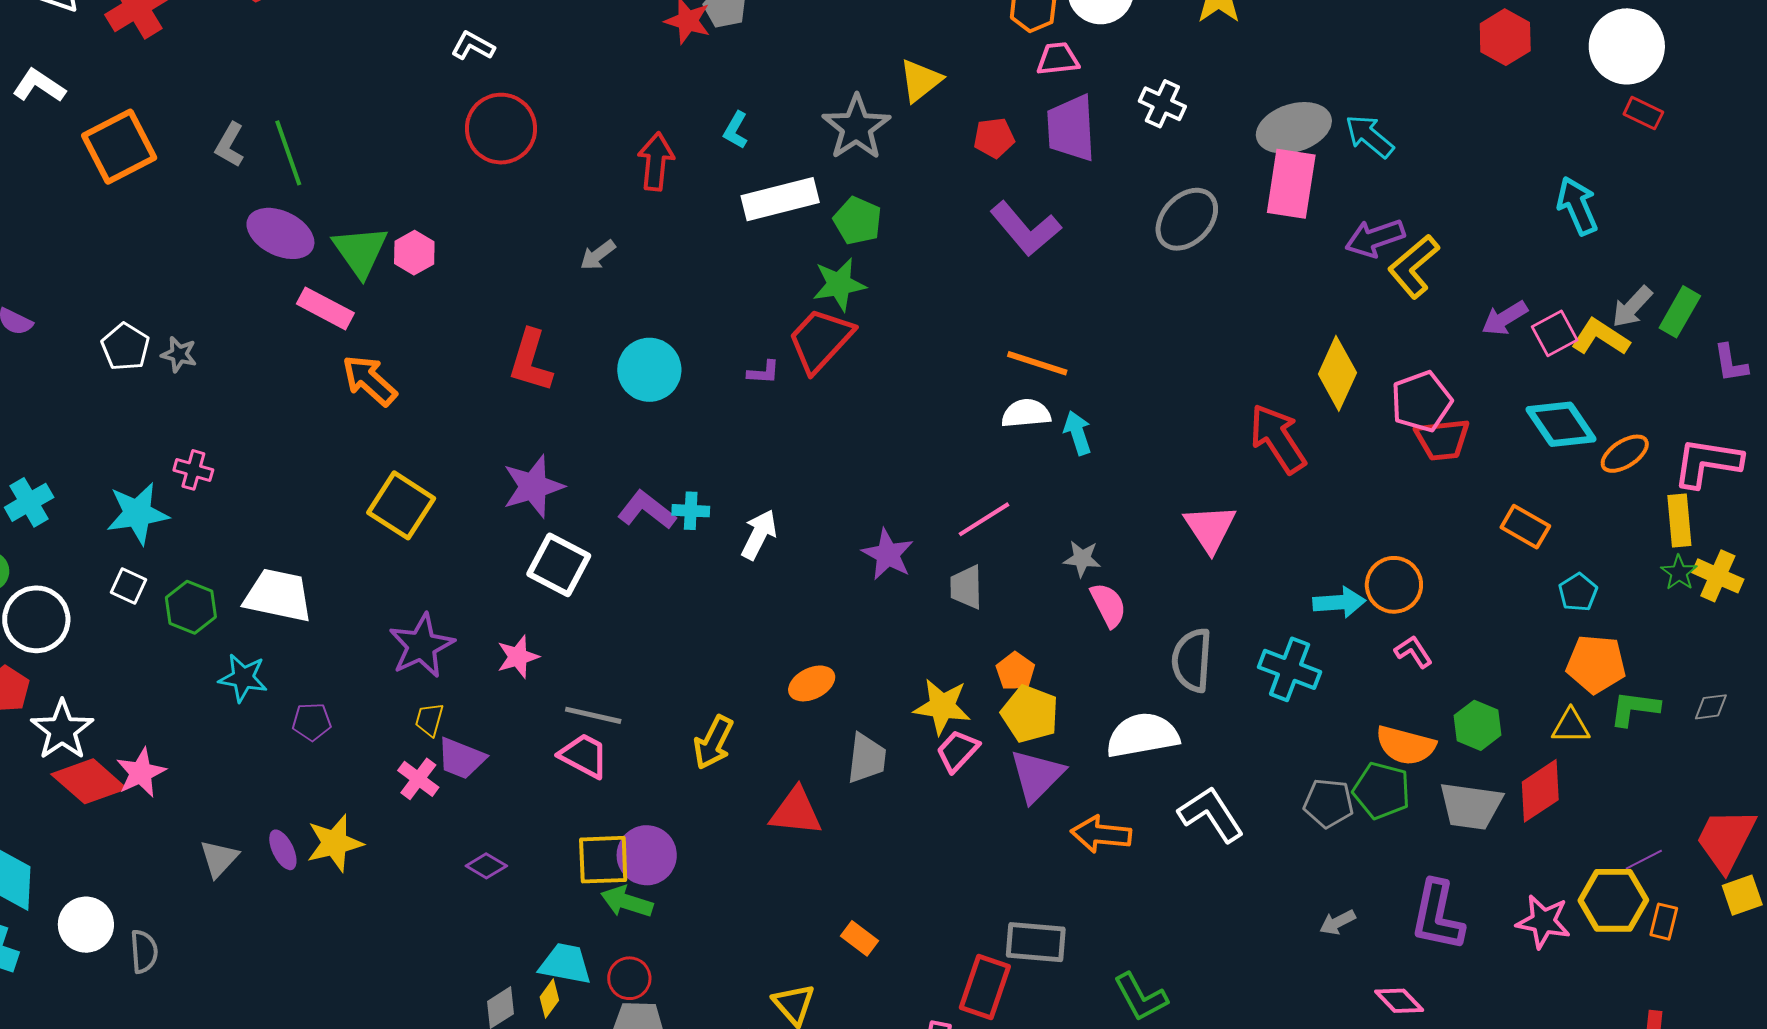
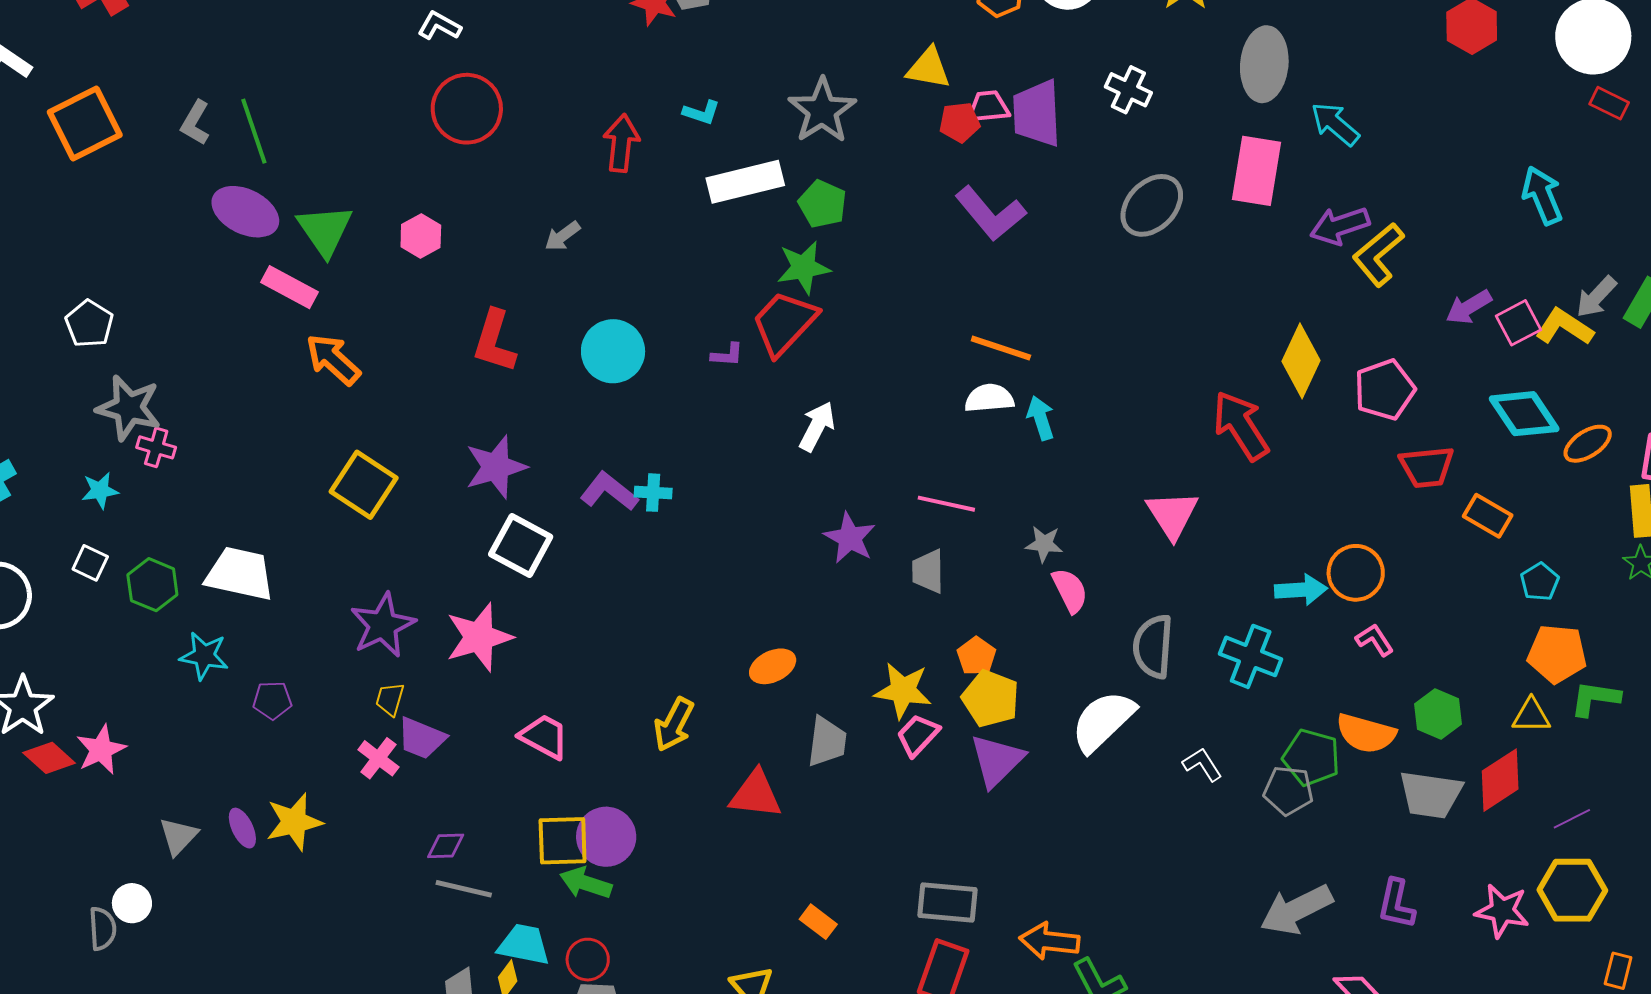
pink trapezoid: (1058, 59) -> (988, 107), moved
yellow triangle: (920, 80) -> (929, 68), moved, turned 48
gray ellipse: (1294, 128) -> (1264, 64), moved, turned -68
cyan L-shape: (736, 130) -> (701, 112), turned -102
pink hexagon: (414, 253) -> (421, 236), moved
gray star: (179, 354) -> (129, 408), moved, size x1.8
red trapezoid: (1442, 439) -> (1427, 467), moved
cyan star: (138, 513) -> (100, 490), size x0.6
pink line: (984, 519) -> (946, 504), turned 44
white arrow: (759, 535) -> (817, 426), moved
pink star: (518, 657) -> (479, 637), size x1.6
gray line: (593, 715) -> (464, 889), moved
white semicircle: (1142, 735) -> (1103, 721), turned -34
red diamond: (89, 781) -> (49, 758), size x0.7
green pentagon: (1382, 791) -> (1311, 758), moved
white L-shape: (1211, 814) -> (1202, 764), moved, size x0.6
orange arrow: (1101, 834) -> (1049, 941), moved
purple line: (1644, 860) -> (1572, 819), moved
purple diamond: (486, 866) -> (446, 846), turned -33
purple L-shape: (1437, 916) -> (1396, 904), size x0.7
gray arrow: (1338, 922) -> (1296, 910), size x2.0
orange rectangle: (1664, 922) -> (1618, 971), moved
white circle: (86, 925) -> (132, 903), moved, size x0.7
gray rectangle: (1036, 942) -> (948, 903), moved

